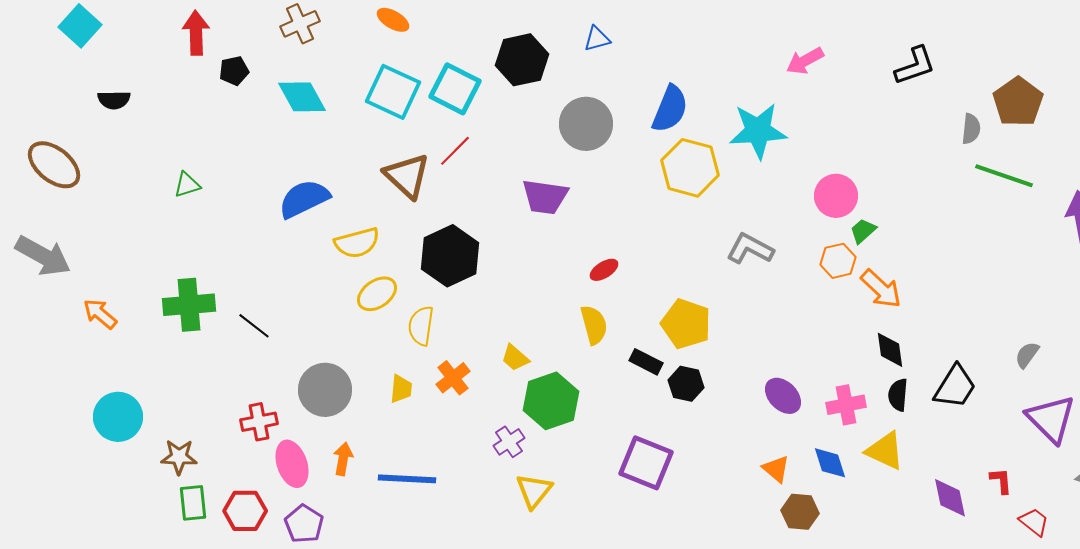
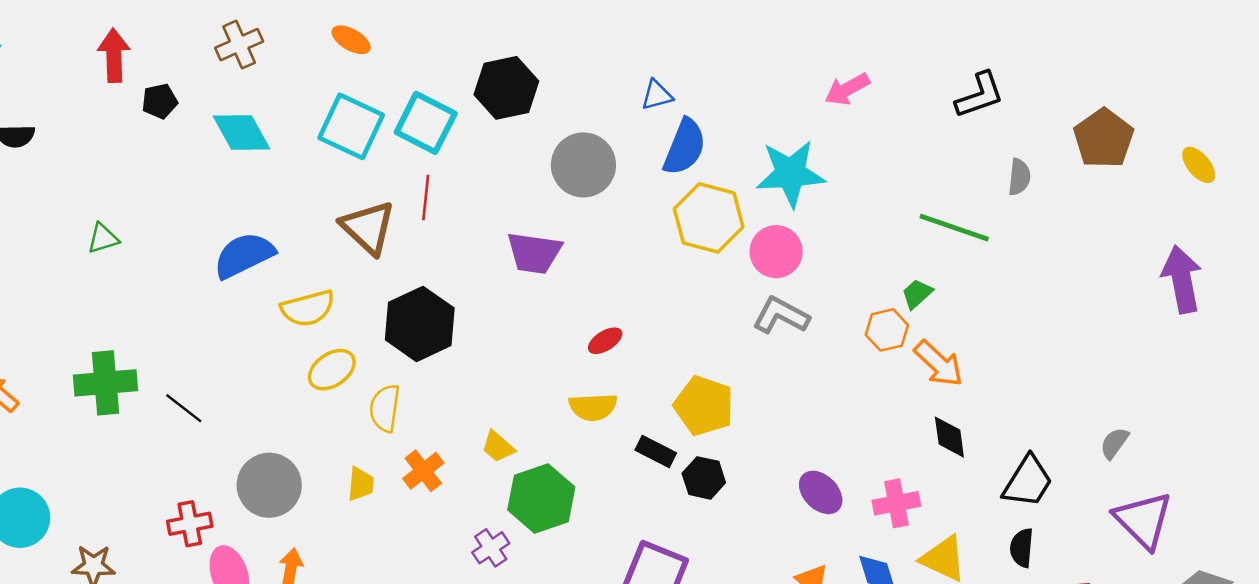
blue triangle: (597, 39) -> (657, 95), moved
gray semicircle: (971, 129) -> (1019, 177), moved
red line: (455, 151) -> (426, 197), turned -39
green line: (1004, 176) -> (954, 228), moved
pink circle: (836, 196) -> (776, 252), moved
yellow semicircle: (594, 325) -> (593, 407), turned 102
black semicircle: (898, 395) -> (1022, 548), moved

